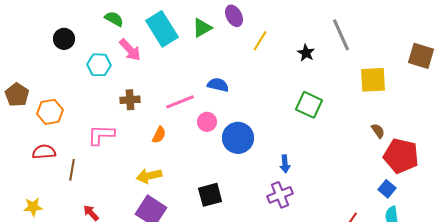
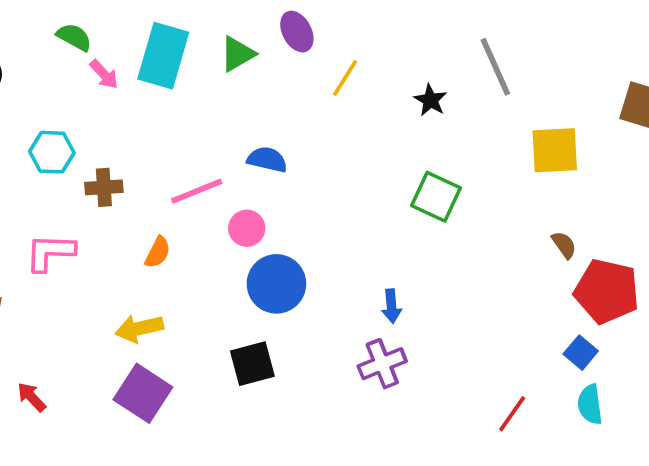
cyan rectangle: (162, 29) -> (163, 56), turned 48
pink arrow: (130, 50) -> (104, 74), moved, size x0.7
cyan hexagon: (99, 65) -> (52, 152), moved
blue circle: (238, 138) -> (276, 284), moved

